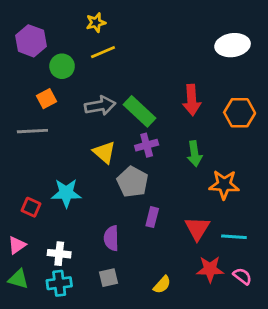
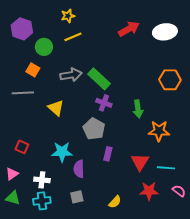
orange square: (47, 99) -> (33, 70), turned -32
red arrow: (192, 100) -> (129, 29), moved, turned -115
purple cross: (147, 145) -> (104, 103), turned 35
yellow triangle: (104, 152) -> (56, 108), moved
cyan star: (66, 193) -> (62, 152), moved
pink semicircle: (242, 276) -> (179, 191), moved

